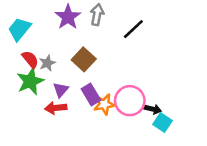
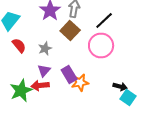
brown square: (84, 59) -> (70, 30), moved
gray star: (47, 63) -> (45, 48), moved
green star: (30, 81) -> (21, 90), moved
pink circle: (130, 101) -> (101, 46), moved

